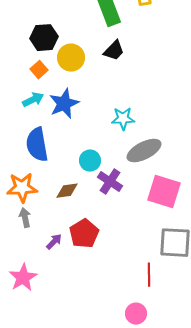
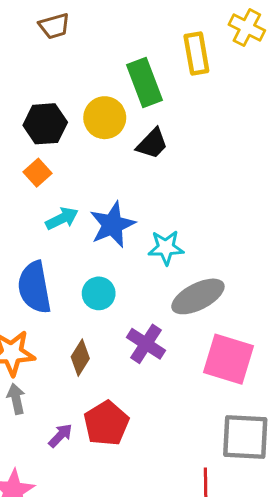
yellow circle: (71, 58) -> (105, 118), moved
cyan arrow: (33, 100) -> (62, 219), moved
blue star: (64, 104) -> (112, 225), moved
cyan circle: (90, 161) -> (99, 293), moved
brown diamond: (67, 191) -> (80, 358), turned -50

